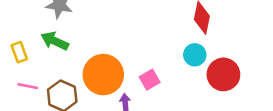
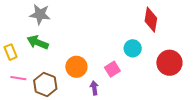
cyan circle: (195, 55) -> (133, 48), moved
orange circle: (103, 75) -> (76, 67), size x0.7

